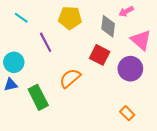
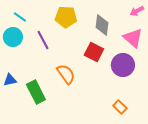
pink arrow: (126, 11) -> (137, 11), moved
cyan circle: (14, 62) -> (13, 37), moved
orange semicircle: (70, 78) -> (66, 74), turned 95

